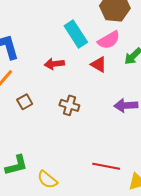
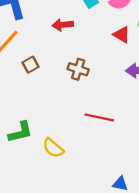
red triangle: (99, 64) -> (122, 35), moved
red line: (106, 166) -> (99, 117), moved

